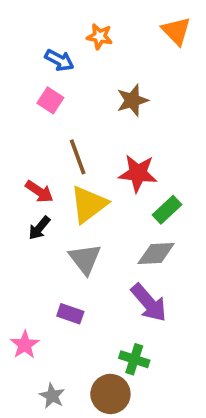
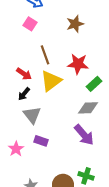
gray triangle: (85, 259) -> (32, 115), moved
pink star: (25, 345) -> (16, 149), moved
green cross: (134, 359) -> (86, 176), moved

